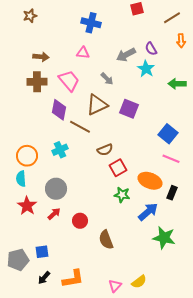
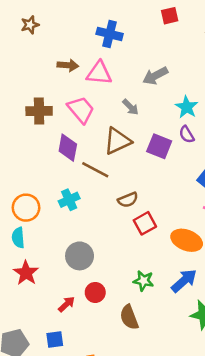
purple semicircle: (151, 49) -> (187, 134), moved
pink triangle: (83, 53) -> (99, 73), size x1.5
brown arrow: (41, 57) -> (68, 65), moved
cyan star: (146, 69) -> (187, 107), moved
gray circle: (56, 189) -> (80, 256), moved
green star: (122, 195) -> (144, 281), moved
red arrow: (54, 214) -> (66, 304), moved
blue square: (42, 252) -> (55, 339), moved

